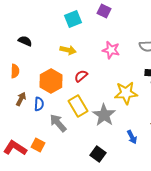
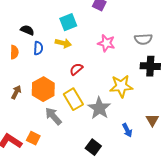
cyan square: (73, 19) -> (68, 22), moved
black semicircle: (25, 41) -> (27, 30), moved
orange semicircle: (15, 71) -> (14, 52), moved
orange hexagon: (51, 81) -> (43, 89), moved
blue semicircle: (39, 104) -> (38, 48), moved

